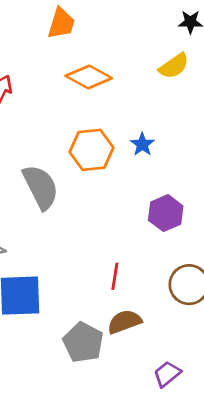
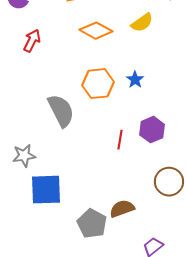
yellow semicircle: (174, 66) -> (142, 23), moved
red line: (115, 276) -> (120, 140), moved

